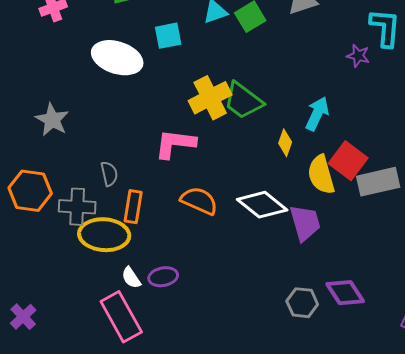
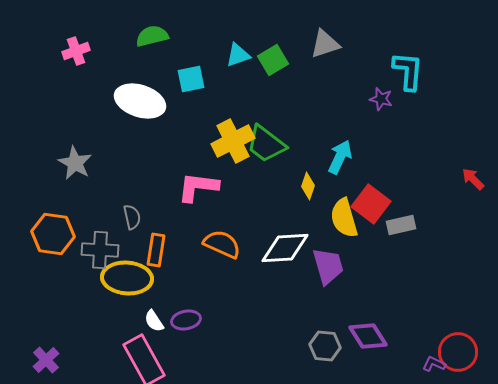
gray rectangle: (378, 182) -> (401, 225), size x0.7
white diamond: (262, 205) -> (285, 248), turned -42

